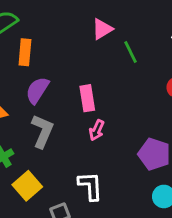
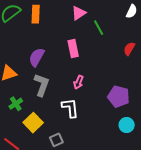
orange rectangle: (25, 52) -> (36, 14), moved
pink rectangle: (87, 98) -> (73, 49), moved
white L-shape: (90, 186) -> (70, 108), moved

